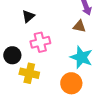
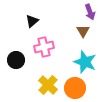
brown triangle: (79, 26) -> (83, 31), turned 48
yellow cross: (29, 73) -> (48, 85), moved, turned 30

